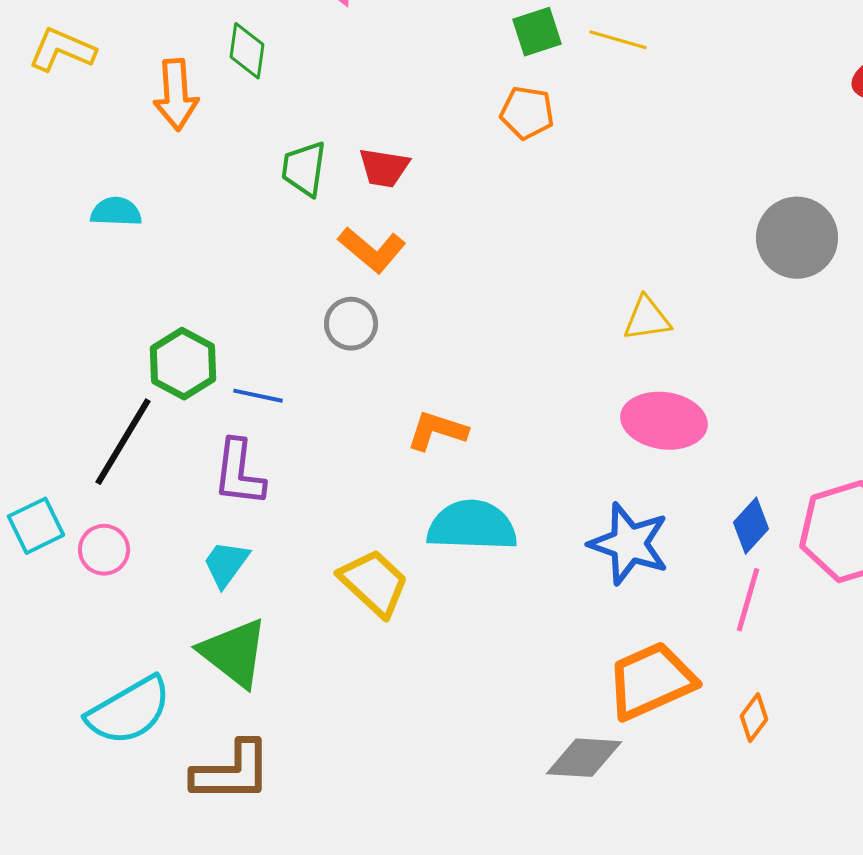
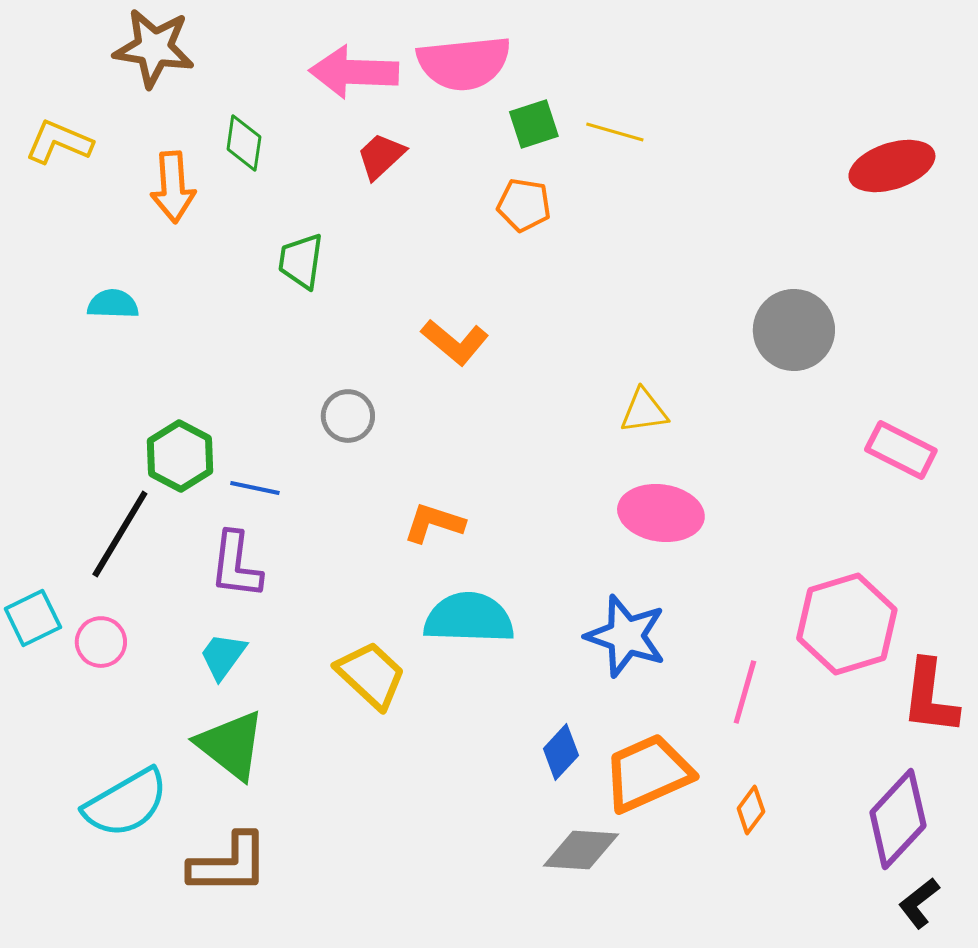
red trapezoid: (384, 168) -> (381, 156), moved, turned 128
orange L-shape: (372, 250) -> (455, 342), moved
blue diamond: (751, 526) -> (561, 752), moved

